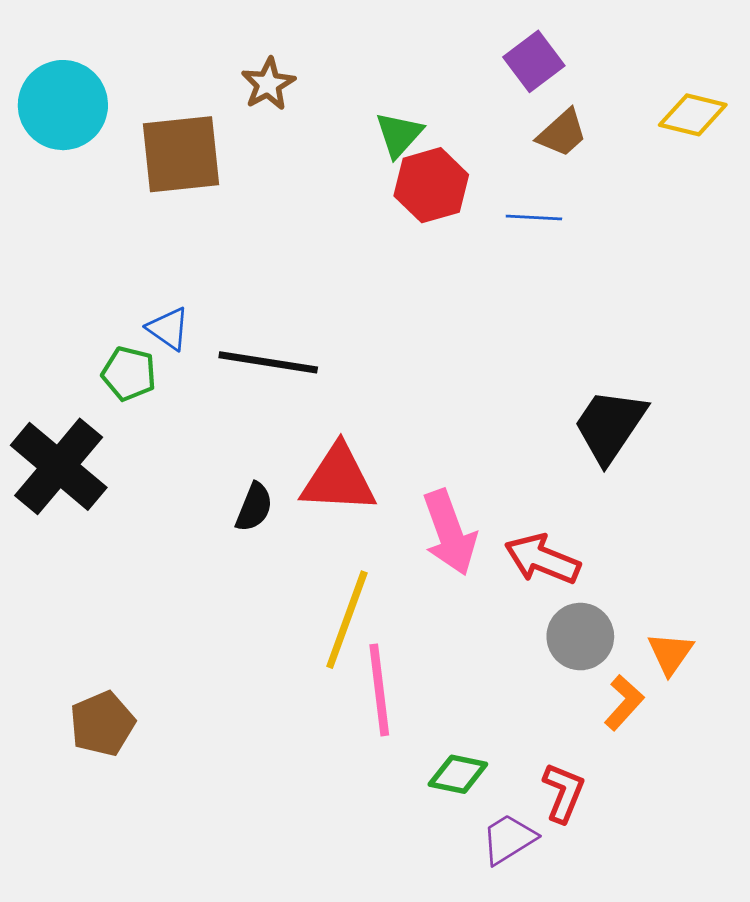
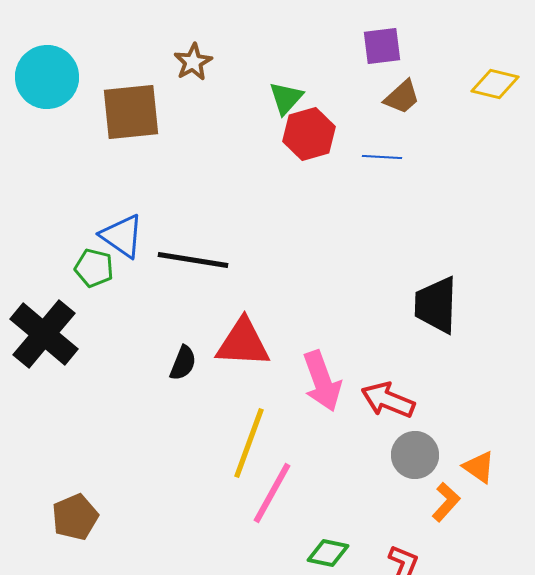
purple square: (534, 61) -> (382, 46), turned 30
blue triangle: (168, 329) -> (122, 236), size x1.4
black trapezoid: (610, 426) -> (436, 305), turned -32
orange triangle: (670, 653) -> (479, 467), turned -30
pink line: (379, 690) -> (272, 493), turned 36

